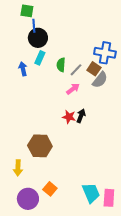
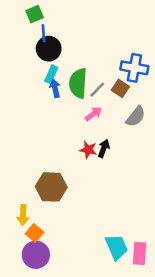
green square: (27, 11) -> (35, 14), turned -32
green semicircle: (61, 65) -> (78, 83), size x1.6
blue arrow: (23, 69) -> (55, 88), moved
gray semicircle: (100, 80) -> (136, 116), moved
orange square: (50, 189) -> (35, 233), moved

